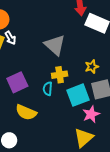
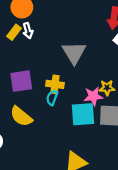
yellow cross: (60, 75) -> (55, 84), moved
pink star: (91, 114) -> (93, 96), moved

